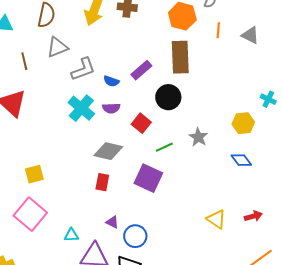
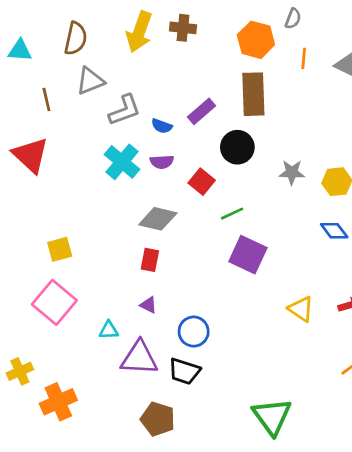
gray star: (198, 137) -> (292, 172), moved, turned -30
purple square: (148, 178) -> (248, 255), moved
purple triangle: (112, 222) -> (149, 305), moved

